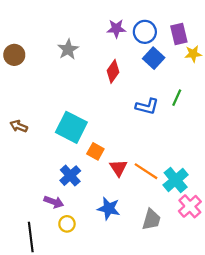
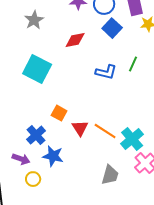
red diamond: (113, 71) -> (75, 40), turned 45
cyan square: (71, 127) -> (37, 69), moved
blue star: (109, 209) -> (53, 156), moved

